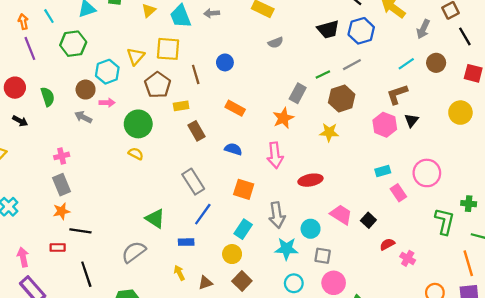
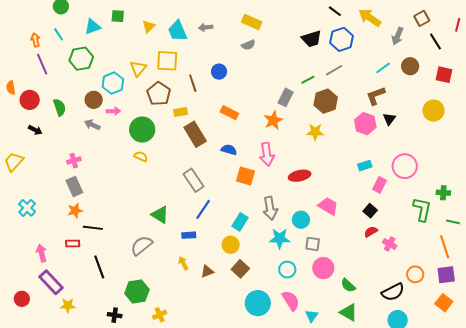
gray semicircle: (276, 43) -> (248, 45), moved
brown rectangle: (197, 131) -> (195, 134), size x1.4
orange square: (244, 189) -> (246, 176), moved
pink rectangle: (398, 193) -> (379, 185), turned 63
black square: (368, 220) -> (370, 211), moved

